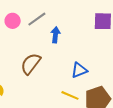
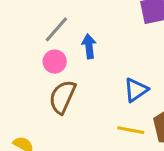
pink circle: (13, 21) -> (55, 62), moved

